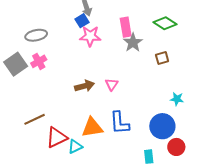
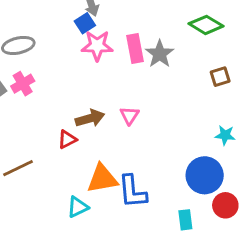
pink rectangle: (126, 27) -> (135, 49), moved
brown square: (162, 58) -> (220, 77), moved
blue L-shape: (120, 123) -> (132, 192), moved
red triangle: (57, 138) -> (67, 139), moved, size x0.6

